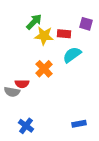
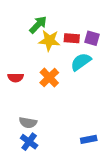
purple square: (86, 24) -> (92, 38), moved
red semicircle: (22, 84) -> (16, 78), moved
gray semicircle: (12, 92) -> (28, 123), moved

